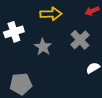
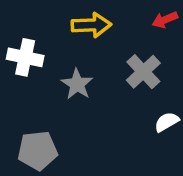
white cross: (14, 32) -> (25, 57), turned 30

